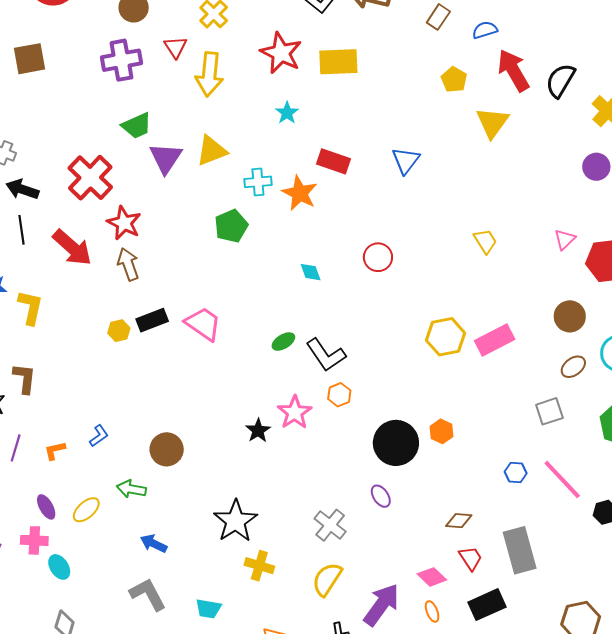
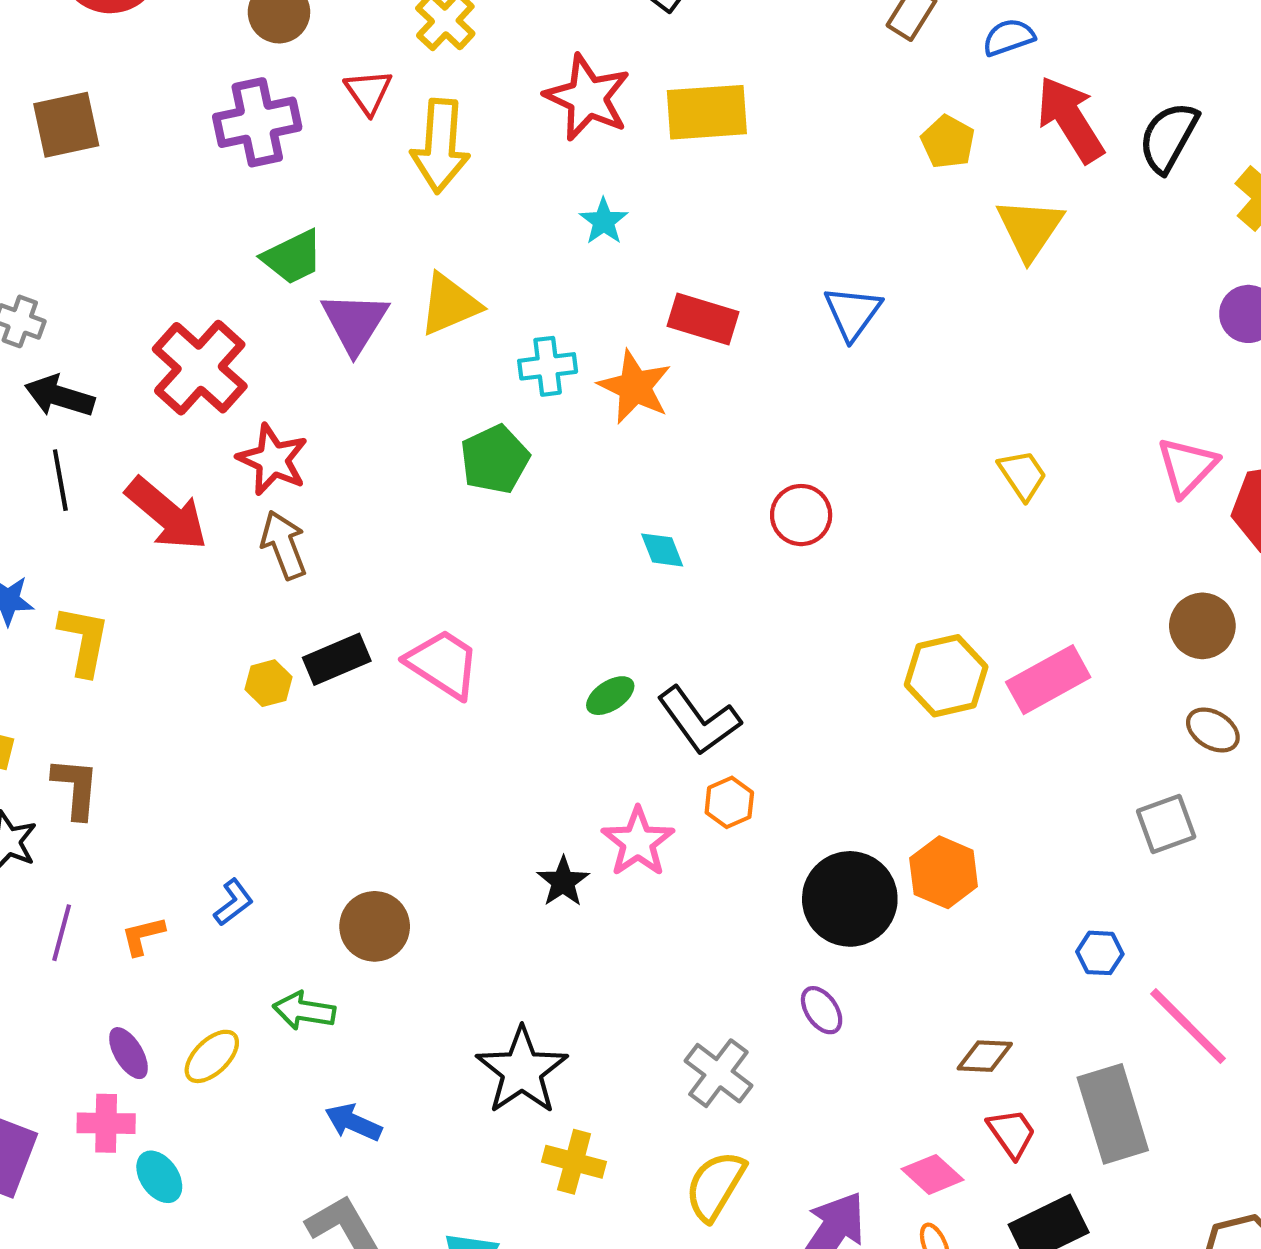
pink triangle: (565, 239) -> (1187, 467), size x1.4
brown ellipse: (573, 367) -> (1213, 730), turned 70
orange hexagon: (442, 431) -> (944, 872), size x1.4
pink line: (562, 479) -> (1188, 1026), moved

